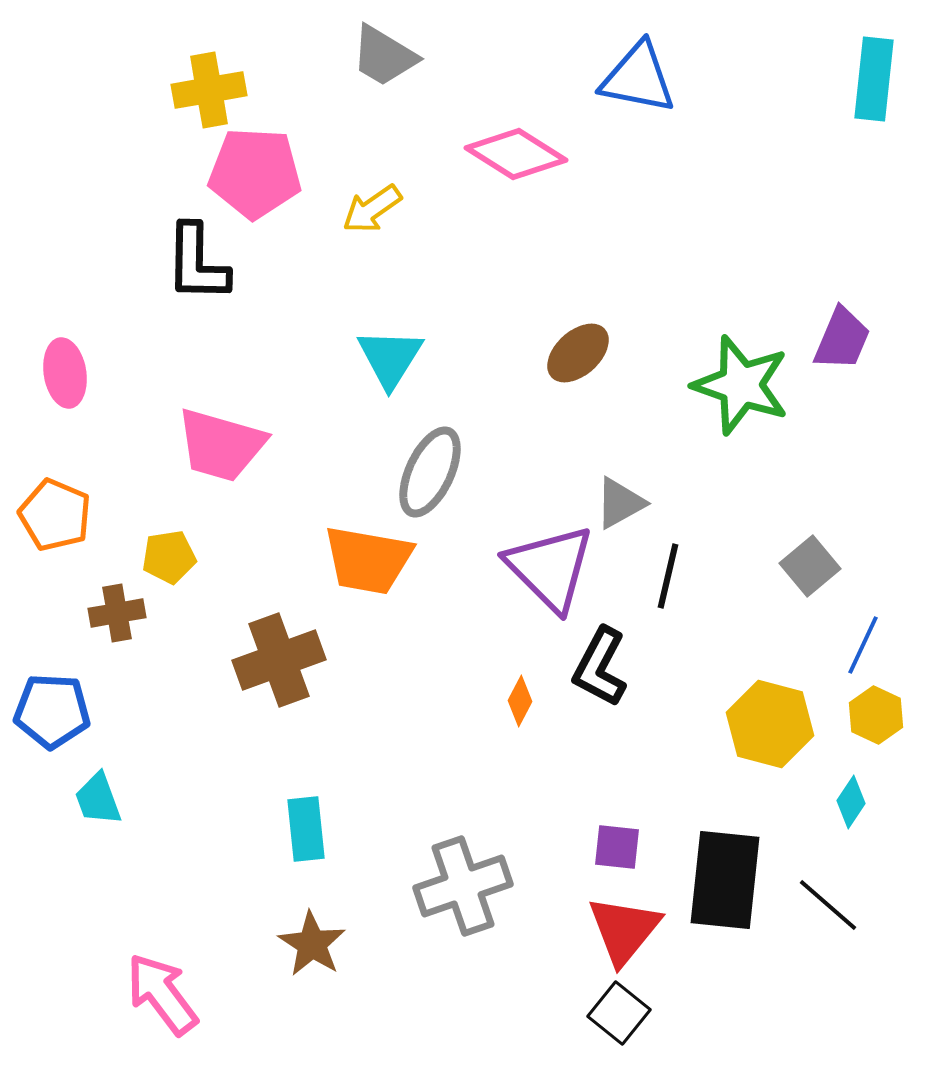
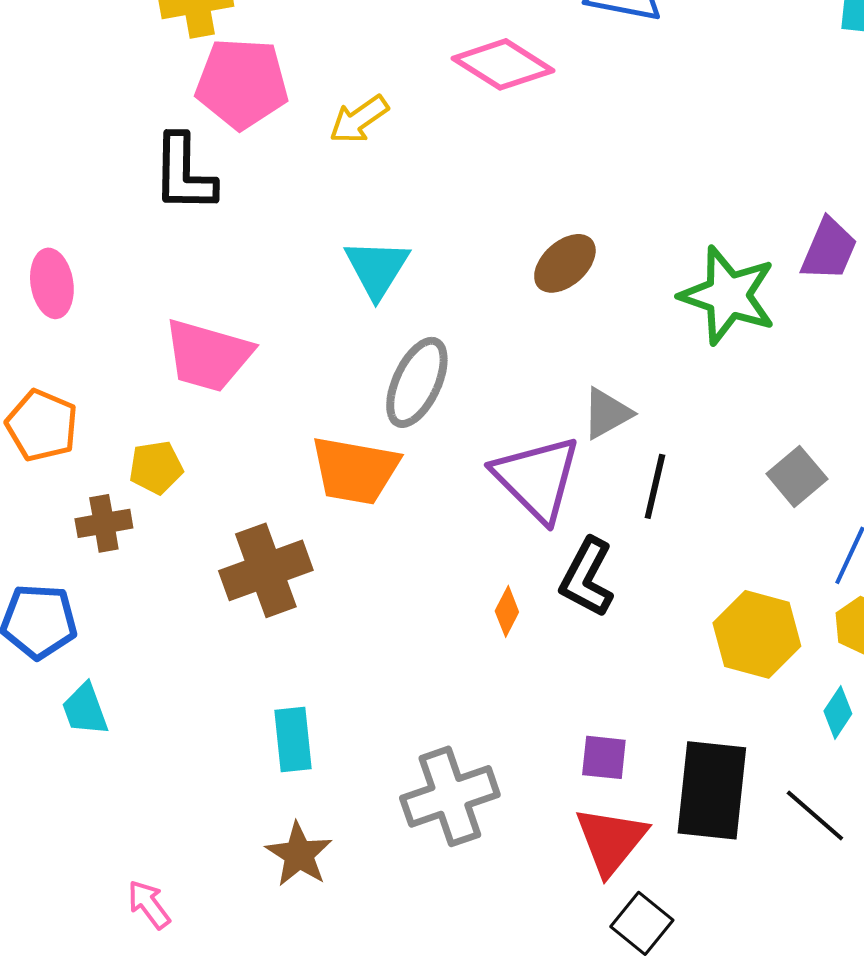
pink arrow: (162, 994) -> (149, 904), size x0.6
black square: (619, 1013) -> (642, 923), moved

